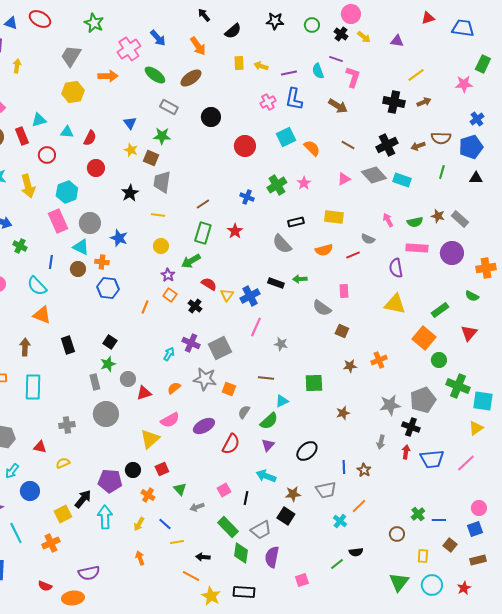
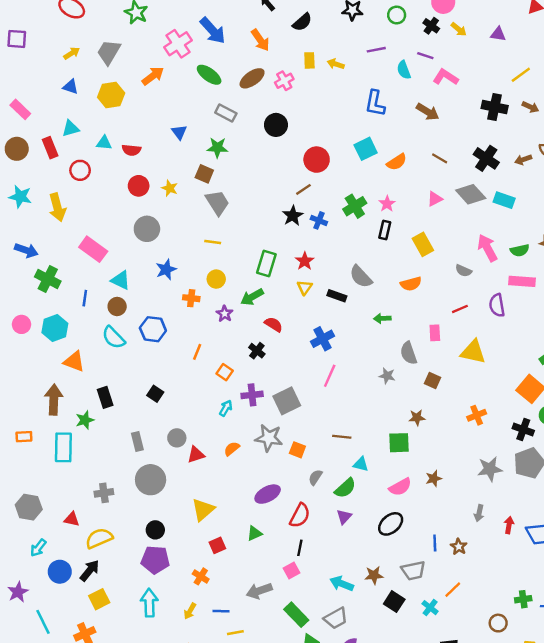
blue triangle: (11, 23) -> (70, 87), moved
blue arrow: (158, 38) -> (213, 31), size x1.4
yellow arrow: (17, 66) -> (72, 53), moved, turned 48
purple line: (289, 73) -> (376, 50), moved
orange arrow: (108, 76) -> (153, 76), turned -36
pink L-shape: (353, 77) -> (446, 77), turned -75
pink cross: (268, 102) -> (284, 81), moved
brown arrow: (424, 102) -> (530, 107), turned 48
red semicircle: (90, 138) -> (131, 150), turned 70
black cross: (387, 145) -> (486, 158), turned -30
orange semicircle: (312, 148) -> (397, 162), turned 102
yellow star: (131, 150) -> (170, 188), moved
gray trapezoid: (162, 182) -> (217, 203), turned 140
cyan hexagon: (67, 192) -> (55, 328), moved
black star: (130, 193) -> (293, 216), moved
brown line: (203, 204) -> (303, 189), moved
yellow rectangle: (334, 217) -> (423, 244), turned 54
pink arrow: (388, 220) -> (487, 248), size x1.6
pink rectangle: (58, 221) -> (93, 249), turned -30
black rectangle: (296, 222) -> (385, 230), moved, turned -63
gray circle: (90, 223) -> (147, 229), moved
blue star: (119, 238) -> (166, 269), turned 30
green cross: (20, 246) -> (48, 279), size x1.5
red line: (353, 255) -> (460, 309), moved
orange cross: (102, 262) -> (191, 298), moved
black rectangle: (276, 283) -> (337, 296), moved
cyan semicircle: (37, 286) -> (113, 338), moved
orange square: (170, 295) -> (225, 372), moved
yellow triangle: (227, 295) -> (305, 287), moved
yellow triangle: (395, 304) -> (473, 352), moved
gray semicircle: (322, 308) -> (409, 353), turned 36
purple cross: (191, 343) -> (252, 395), turned -30
gray star: (281, 344) -> (387, 376), moved
brown arrow: (25, 347) -> (54, 400), size x1.4
green star: (108, 364) -> (85, 420), moved
brown star: (350, 366) -> (417, 418), moved
cyan triangle: (282, 401) -> (361, 464), turned 40
pink semicircle: (170, 420) -> (400, 487), moved
black cross: (411, 427) -> (523, 430), moved
yellow semicircle: (63, 463) -> (99, 538), size x1.6
black circle: (133, 470) -> (155, 530), moved
cyan arrow: (266, 476) -> (342, 584), moved
green triangle: (180, 489) -> (254, 533), moved, turned 48
black line: (246, 498) -> (300, 548), moved
black arrow: (83, 499) -> (90, 571), moved
gray arrow: (197, 507) -> (259, 591), size x1.5
green cross: (418, 514) -> (523, 599), turned 32
black square: (286, 516) -> (394, 602), moved
blue line: (165, 524) -> (221, 611), turned -40

